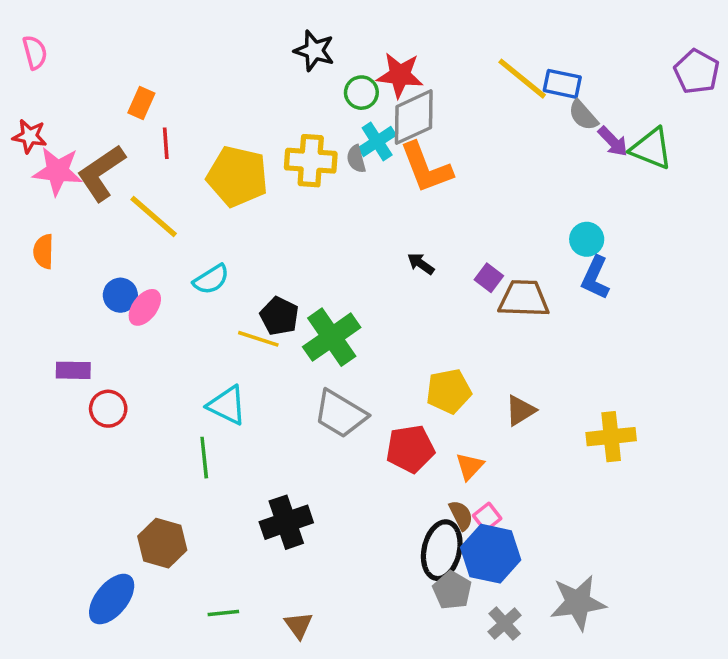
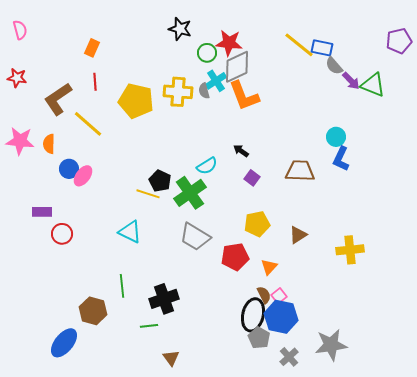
purple pentagon: (697, 72) -> (399, 41), turned 30
orange rectangle: (141, 103) -> (92, 48), moved
pink star: (57, 171) -> (20, 141), moved
orange semicircle: (44, 252) -> (49, 144), moved
purple square: (489, 278) -> (252, 178), moved
cyan semicircle: (211, 279) -> (207, 166), moved
green line: (204, 458) -> (122, 286), moved
green line: (223, 613) -> (149, 326), moved

